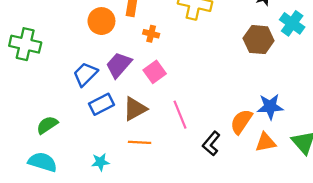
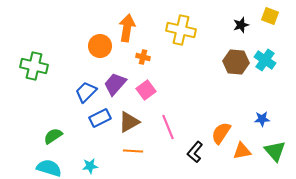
cyan cross: (292, 23) -> (265, 60), moved
blue star: (270, 107) -> (262, 119), moved, size x0.7
cyan star: (100, 162) -> (90, 166), moved

